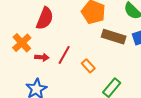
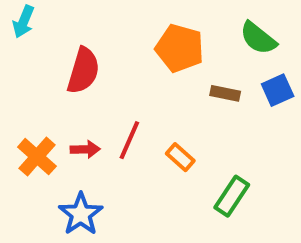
brown rectangle: (114, 37) -> (225, 93), size x0.6
orange cross: (22, 43) -> (37, 157), moved

